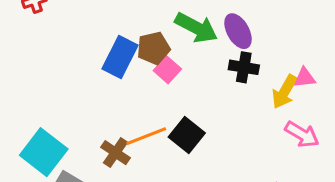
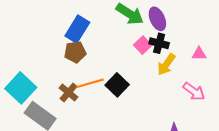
brown pentagon: (153, 48) -> (75, 52), moved
pink square: (167, 70) -> (143, 45), moved
yellow arrow: (285, 92) -> (166, 64), moved

